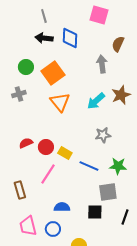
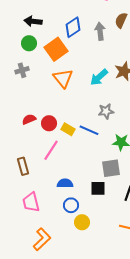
black arrow: (44, 38) -> (33, 21), moved
blue diamond: (70, 38) -> (73, 27), moved, turned 55
gray arrow: (102, 64) -> (100, 31), moved
blue line: (89, 166) -> (89, 130), moved
blue circle: (53, 229) -> (71, 205), moved

